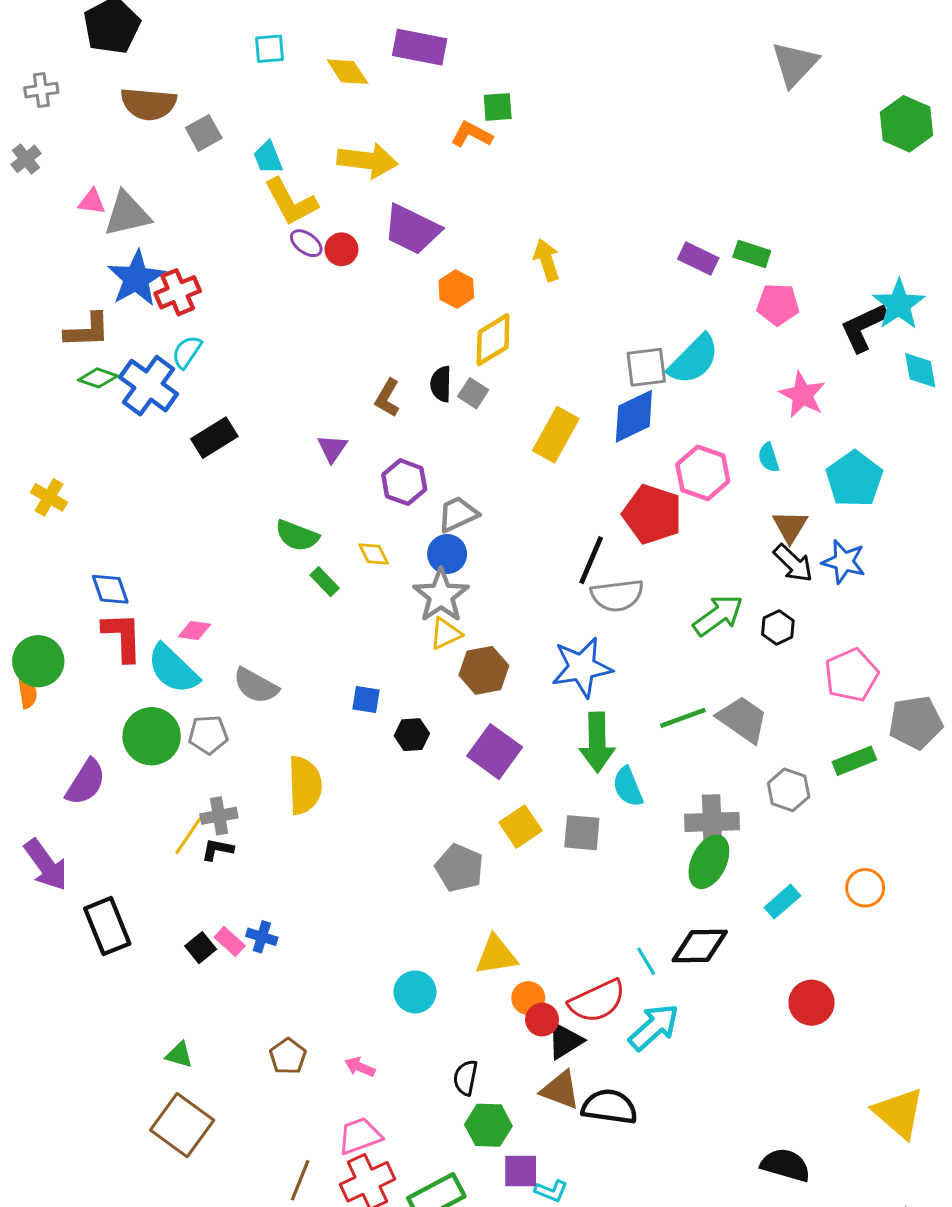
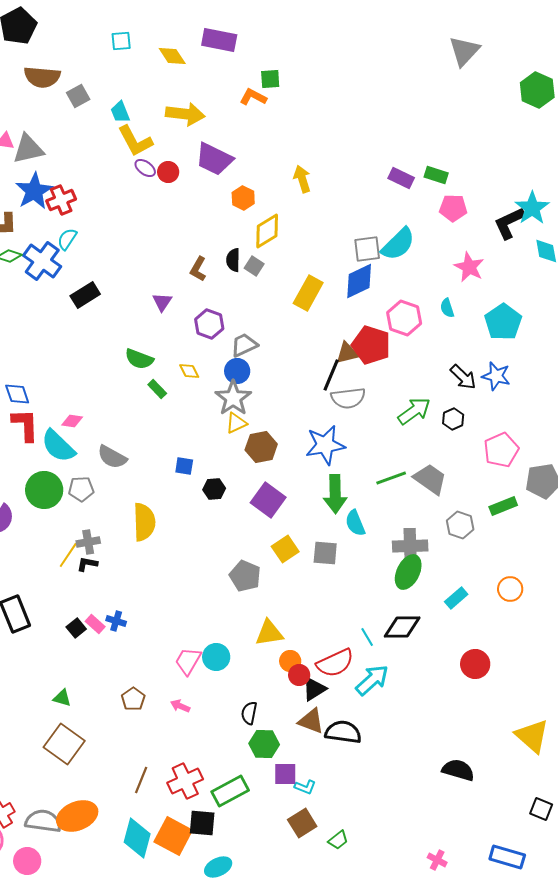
brown triangle: (790, 526) -> (347, 353), moved, turned 45
pink trapezoid: (360, 1136) -> (188, 661), moved, turned -40

